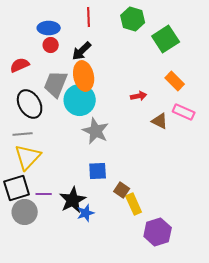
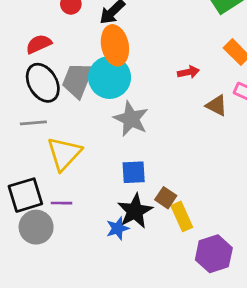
red semicircle: (20, 65) -> (39, 44), moved
gray trapezoid: (56, 84) -> (78, 80), moved
yellow triangle: (28, 157) -> (64, 154), moved
black star: (73, 200) -> (135, 211), moved

